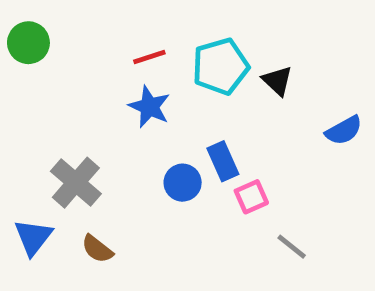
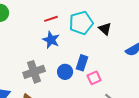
blue rectangle: (223, 161) -> (82, 63), turned 42
gray cross: (76, 183) -> (34, 72), moved, turned 30

